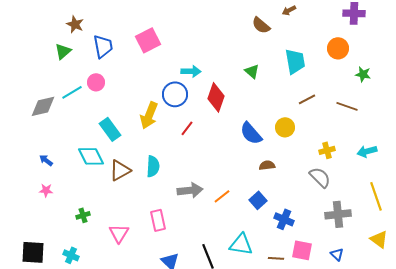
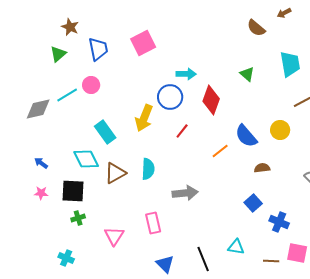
orange line: (222, 196) -> (220, 151), moved
cyan triangle: (241, 244) -> (236, 247), size x0.7
black square: (33, 252) -> (73, 191), moved

